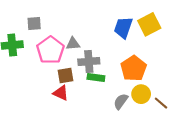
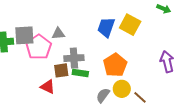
gray square: (34, 24) -> (24, 35), moved, size x1.5
yellow square: (149, 24) -> (130, 25), turned -35
gray triangle: (73, 44) -> (58, 33), moved
brown square: (65, 75) -> (61, 70), moved

